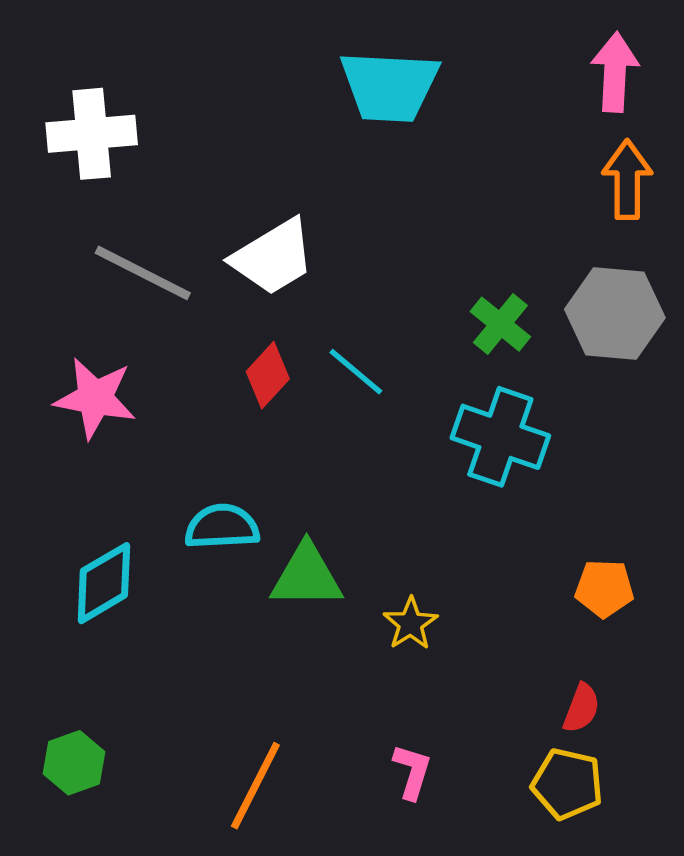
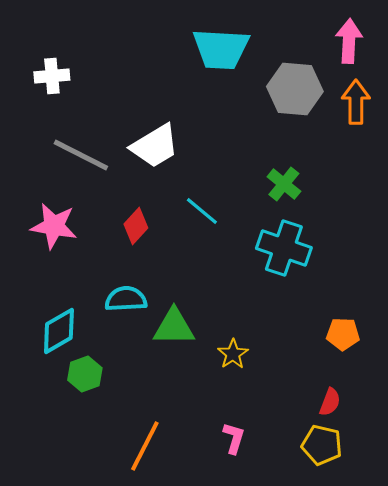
white cross: (92, 134) -> (52, 76), size x0.7
gray hexagon: (615, 313) -> (295, 89), moved
red diamond: (268, 375) -> (136, 226), moved
green hexagon: (74, 763) -> (85, 374), moved

